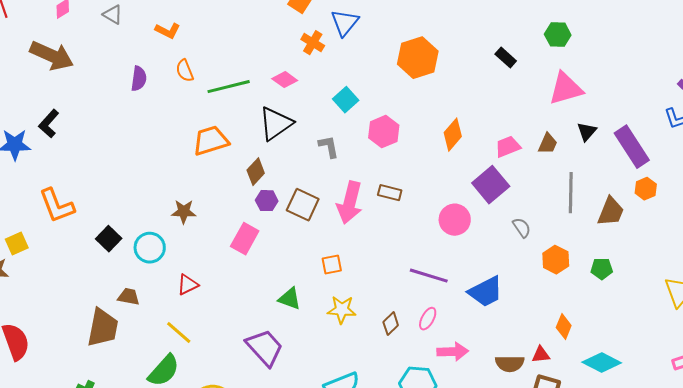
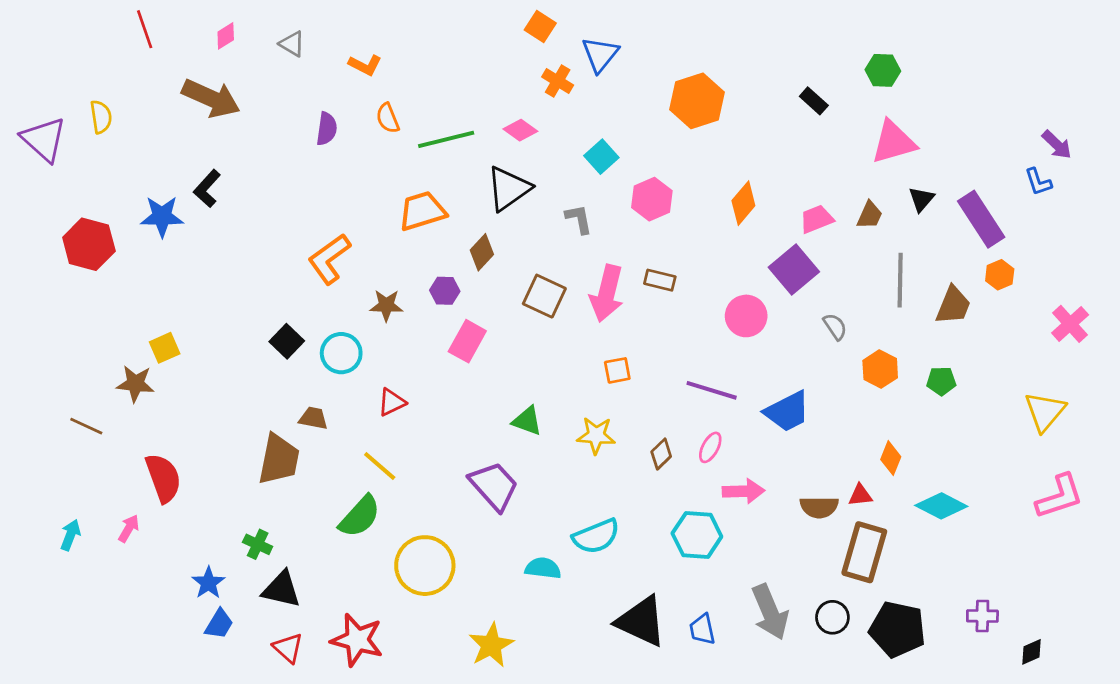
purple hexagon: (267, 201) -> (445, 291), moved
orange L-shape: (57, 206) -> (329, 259), moved, turned 75
orange square: (332, 265) -> (617, 370), moved

